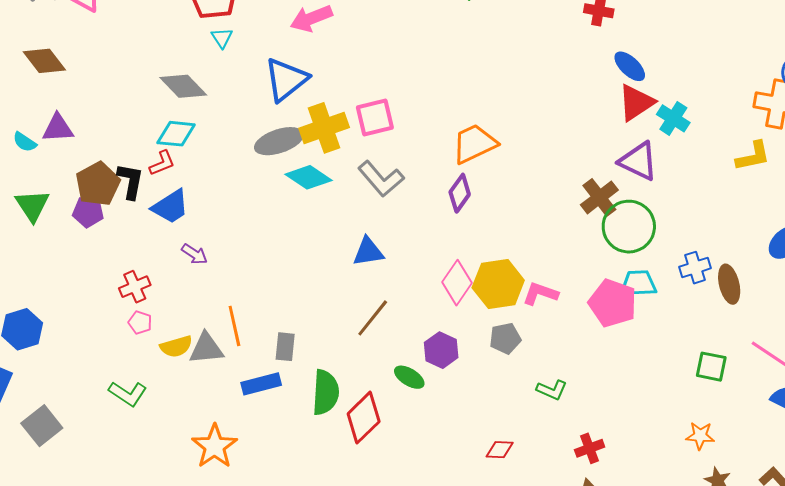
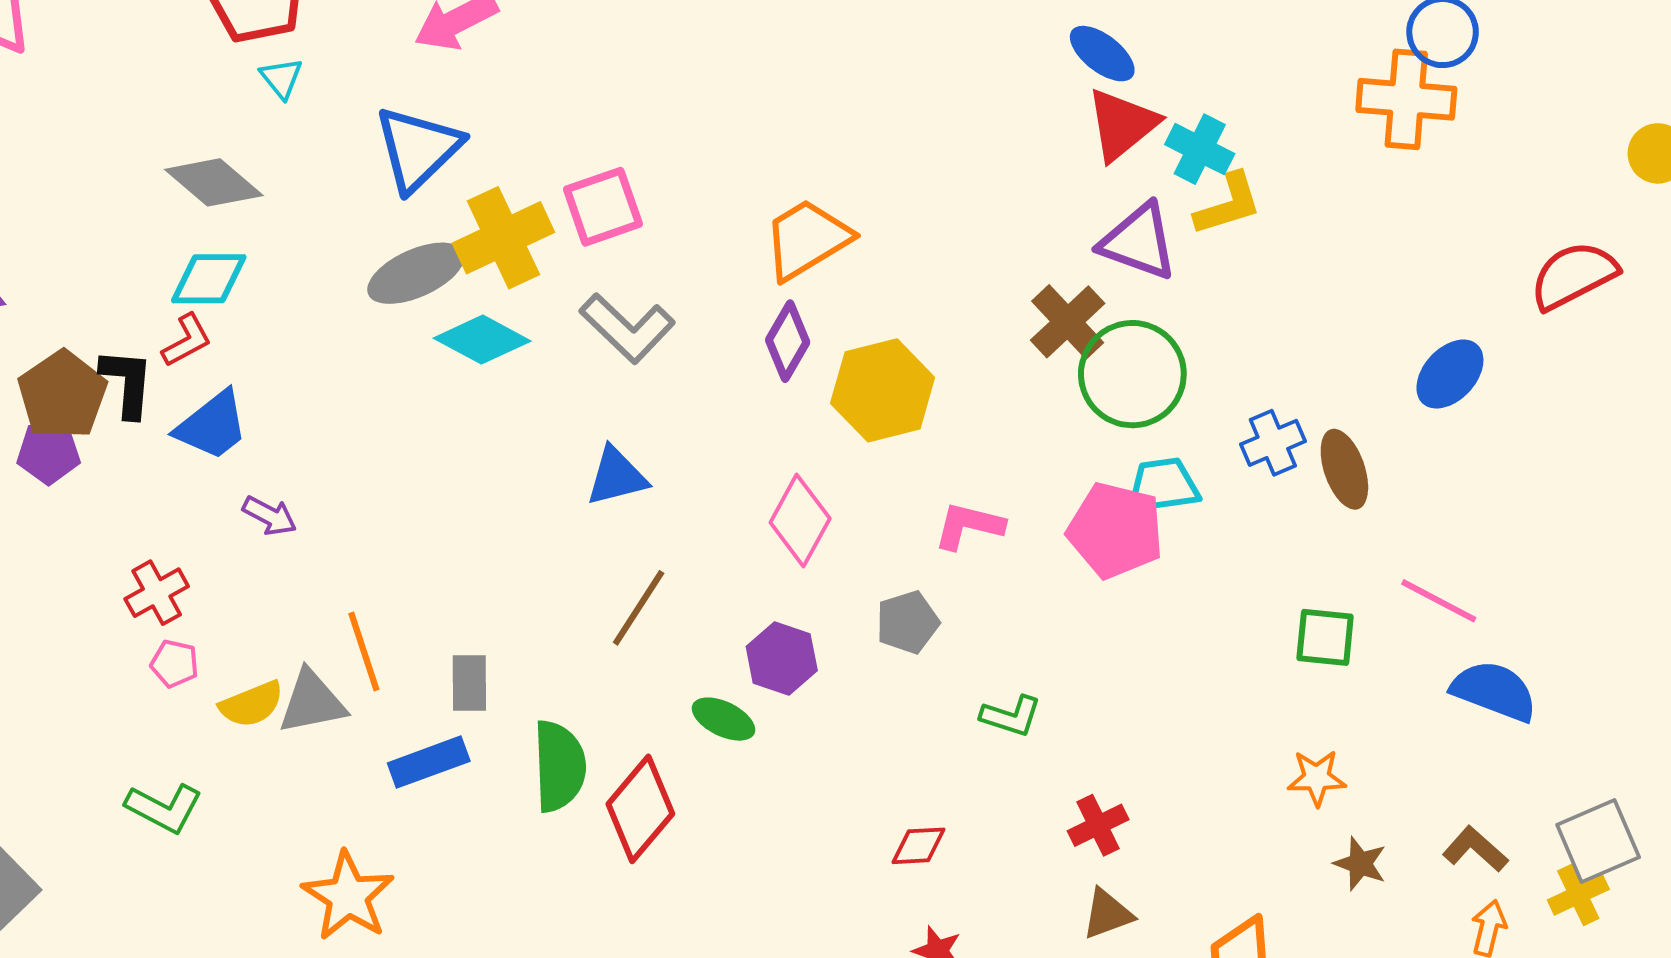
yellow L-shape: (753, 156) -> (1228, 204), moved
yellow hexagon: (498, 284) -> (883, 390), moved

